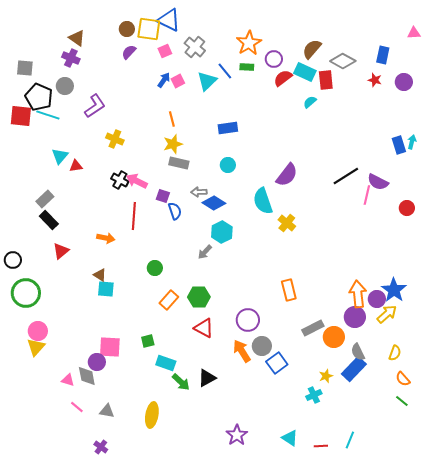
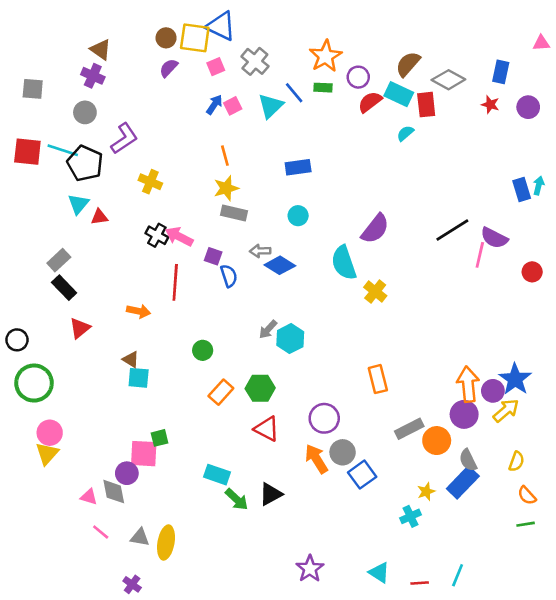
black pentagon: (39, 97) -> (85, 163), moved
cyan hexagon: (222, 232) -> (290, 339), moved
green square: (148, 341) -> (159, 438), moved
green line: (402, 401) -> (526, 524), turned -48
yellow ellipse: (152, 415) -> (166, 543), moved

